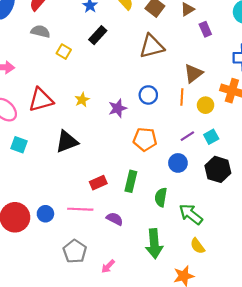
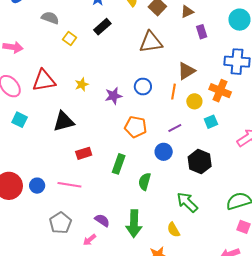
cyan square: (211, 137) -> (211, 122), moved
red rectangle: (98, 183) -> (84, 153), moved
green arrow: (191, 214) -> (187, 202), moved
purple semicircle: (115, 219) -> (102, 220), moved

